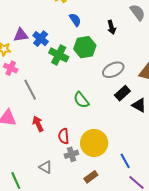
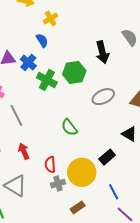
blue semicircle: (75, 20) -> (42, 40), moved
black arrow: (111, 27) -> (102, 52), size x1.5
black rectangle: (122, 93) -> (107, 157), moved
gray triangle: (46, 167) -> (16, 186), moved, size x1.6

